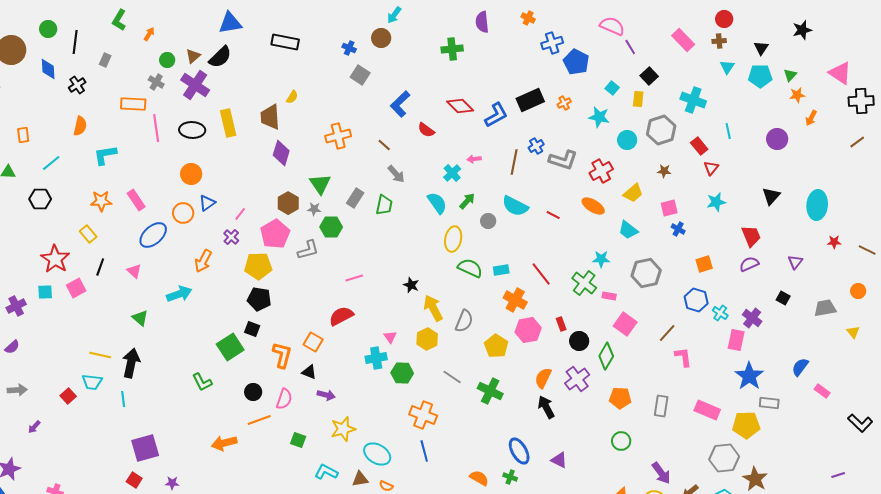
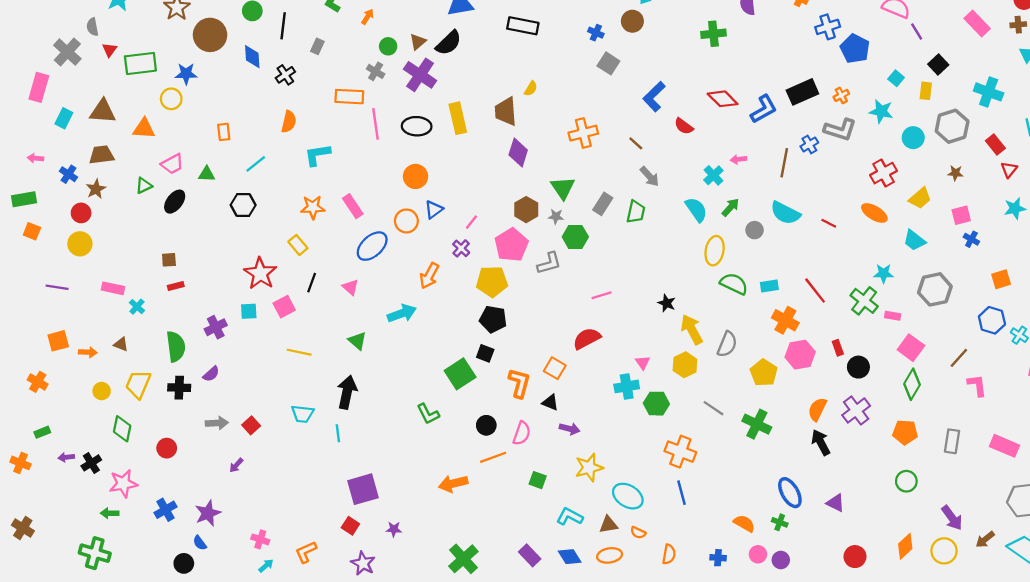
gray L-shape: (563, 160) -> (840, 130), moved
yellow line: (100, 355) -> (299, 352), moved
green diamond: (606, 356) -> (912, 384), moved
red square: (68, 396) -> (251, 425), moved

